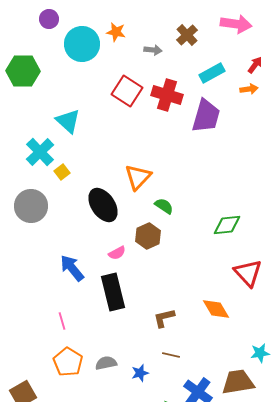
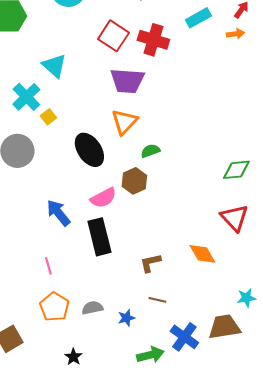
purple trapezoid: (206, 116) -> (127, 81), moved, turned 78
green semicircle: (164, 206) -> (150, 151), turned -54
green diamond: (227, 225) -> (236, 170), moved
pink semicircle: (117, 253) -> (103, 198), size x1.5

